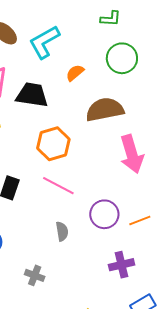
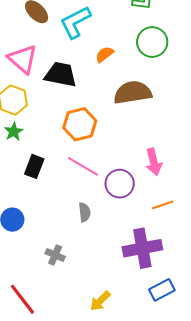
pink arrow: (132, 154) -> (154, 162), moved, size x0.7
purple circle: (104, 214) -> (120, 184), moved
purple cross: (122, 265) -> (142, 248), size x1.5

